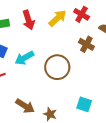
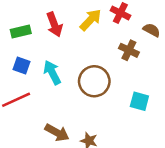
cyan arrow: (24, 58) -> (52, 72), turned 96
cyan square: (84, 104) -> (139, 101), moved

